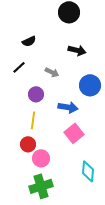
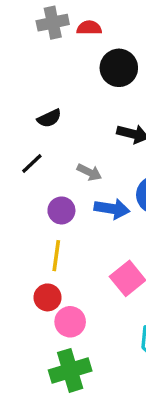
blue arrow: (68, 107) -> (112, 209), moved

